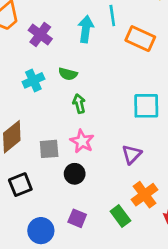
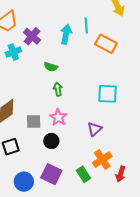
cyan cross: (33, 80) -> (13, 52), moved
purple square: (77, 218) -> (51, 174), size x1.5

